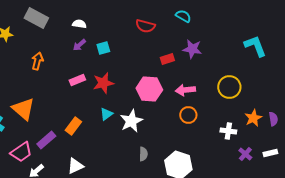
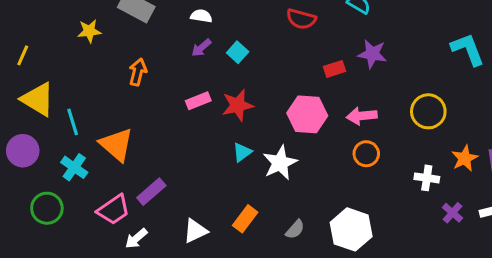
cyan square: (103, 48) -> (238, 52), turned -32
orange rectangle: (73, 126) -> (245, 219), moved
gray semicircle: (143, 154) -> (295, 229), moved, turned 40

